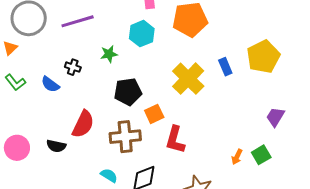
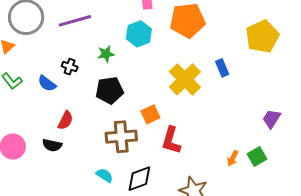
yellow pentagon: (263, 57) -> (262, 37), moved
black pentagon: (128, 92) -> (110, 90), moved
red semicircle: (83, 124) -> (65, 120), moved, size x0.7

